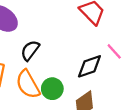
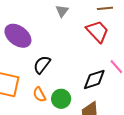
orange semicircle: (28, 84) -> (39, 95), size x0.6

